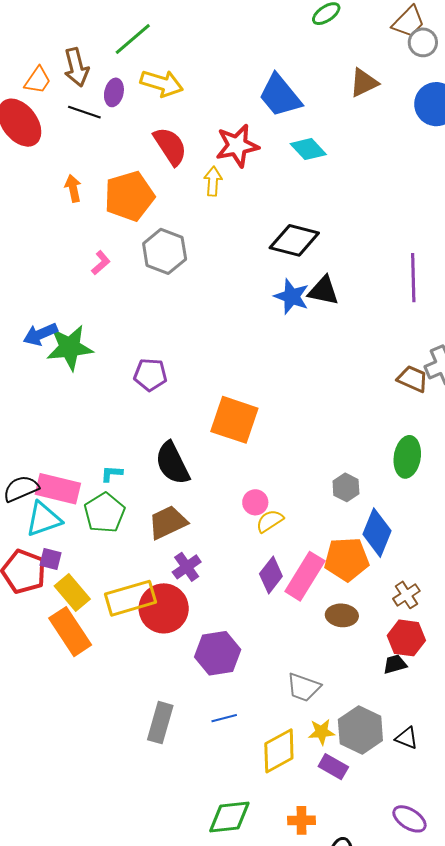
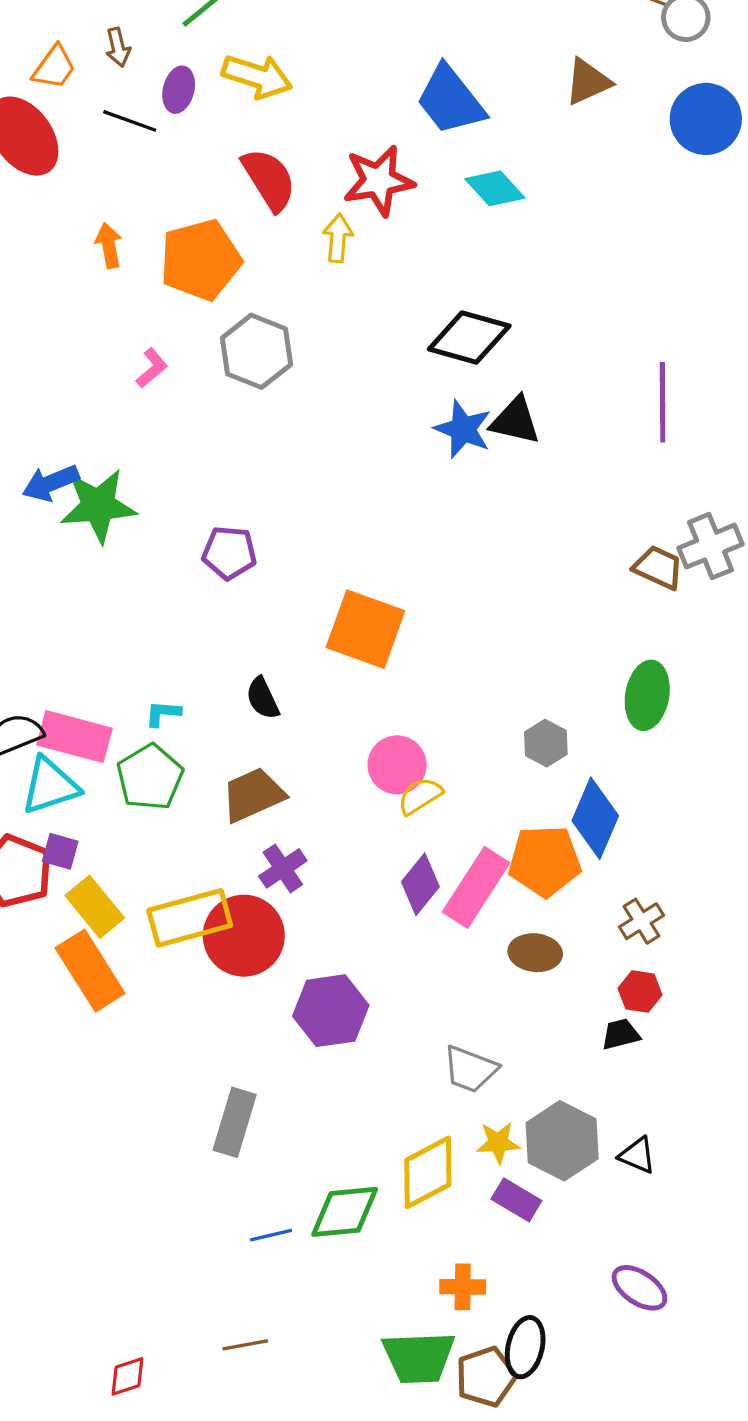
brown arrow: (76, 67) -> (118, 47), size x0.6
black semicircle: (172, 463) -> (263, 698), size x0.6
pink circle: (255, 502) -> (397, 765), size x1.4
red hexagon: (406, 638) -> (640, 992), size x0.7
blue line: (224, 718) -> (271, 1235), moved
green diamond: (229, 817) -> (345, 1212), moved

